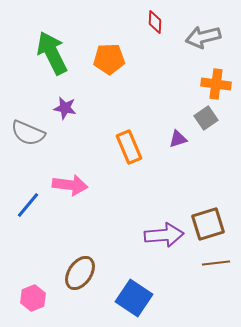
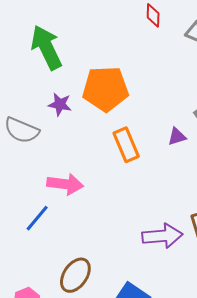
orange pentagon: (109, 59) -> (105, 89), moved, size x1.4
blue line: (28, 205) -> (37, 218), moved

